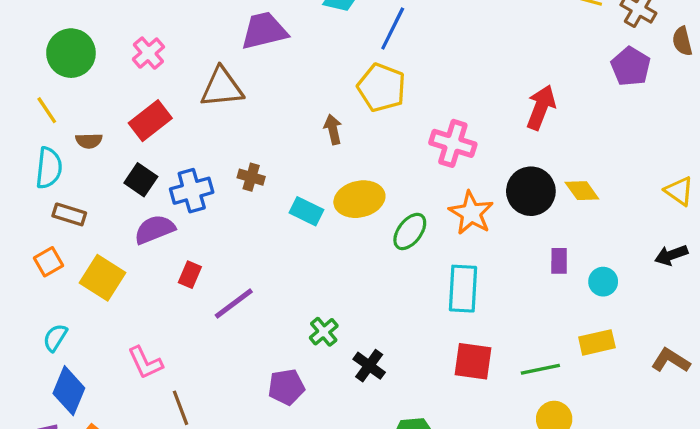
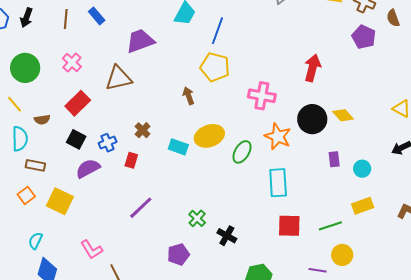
brown cross: (251, 177) -> (143, 130), turned 35
blue cross: (192, 191) -> (108, 143), size x0.7
red rectangle: (190, 275) -> (131, 160), moved

